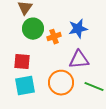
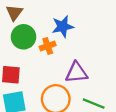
blue star: (78, 29) -> (63, 26), moved

